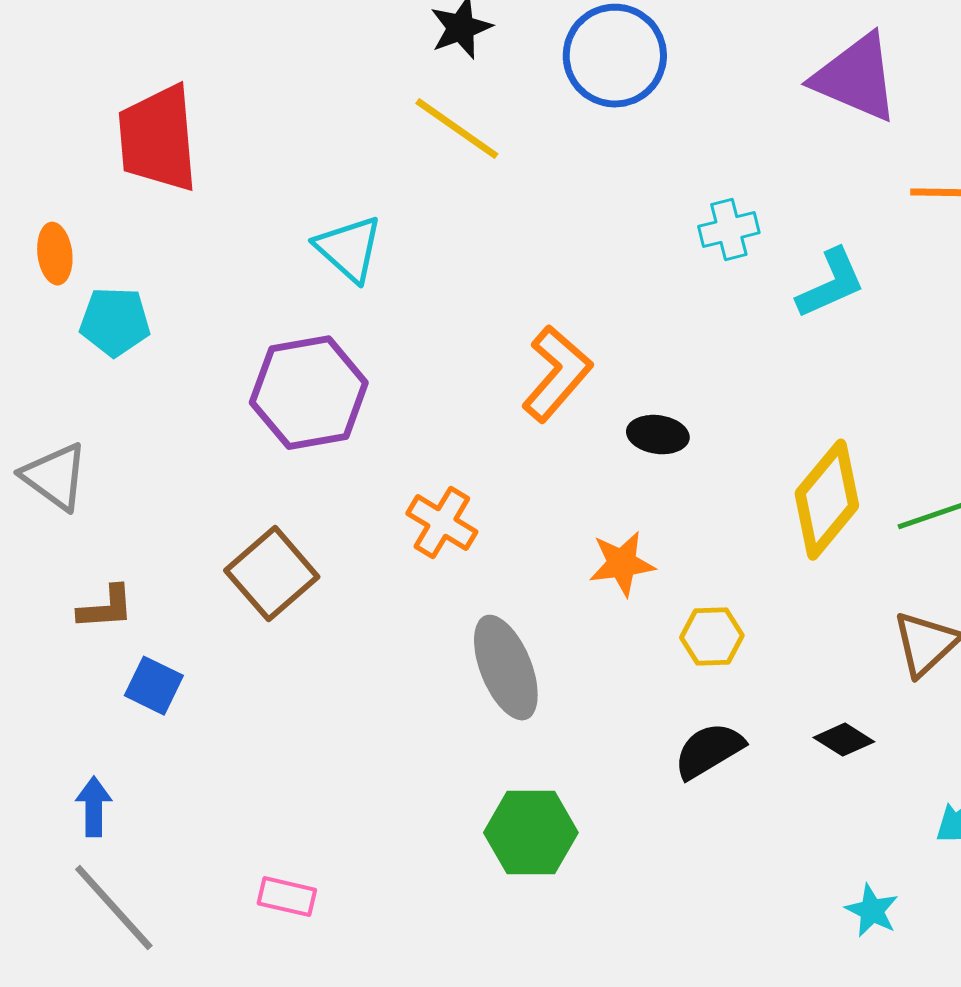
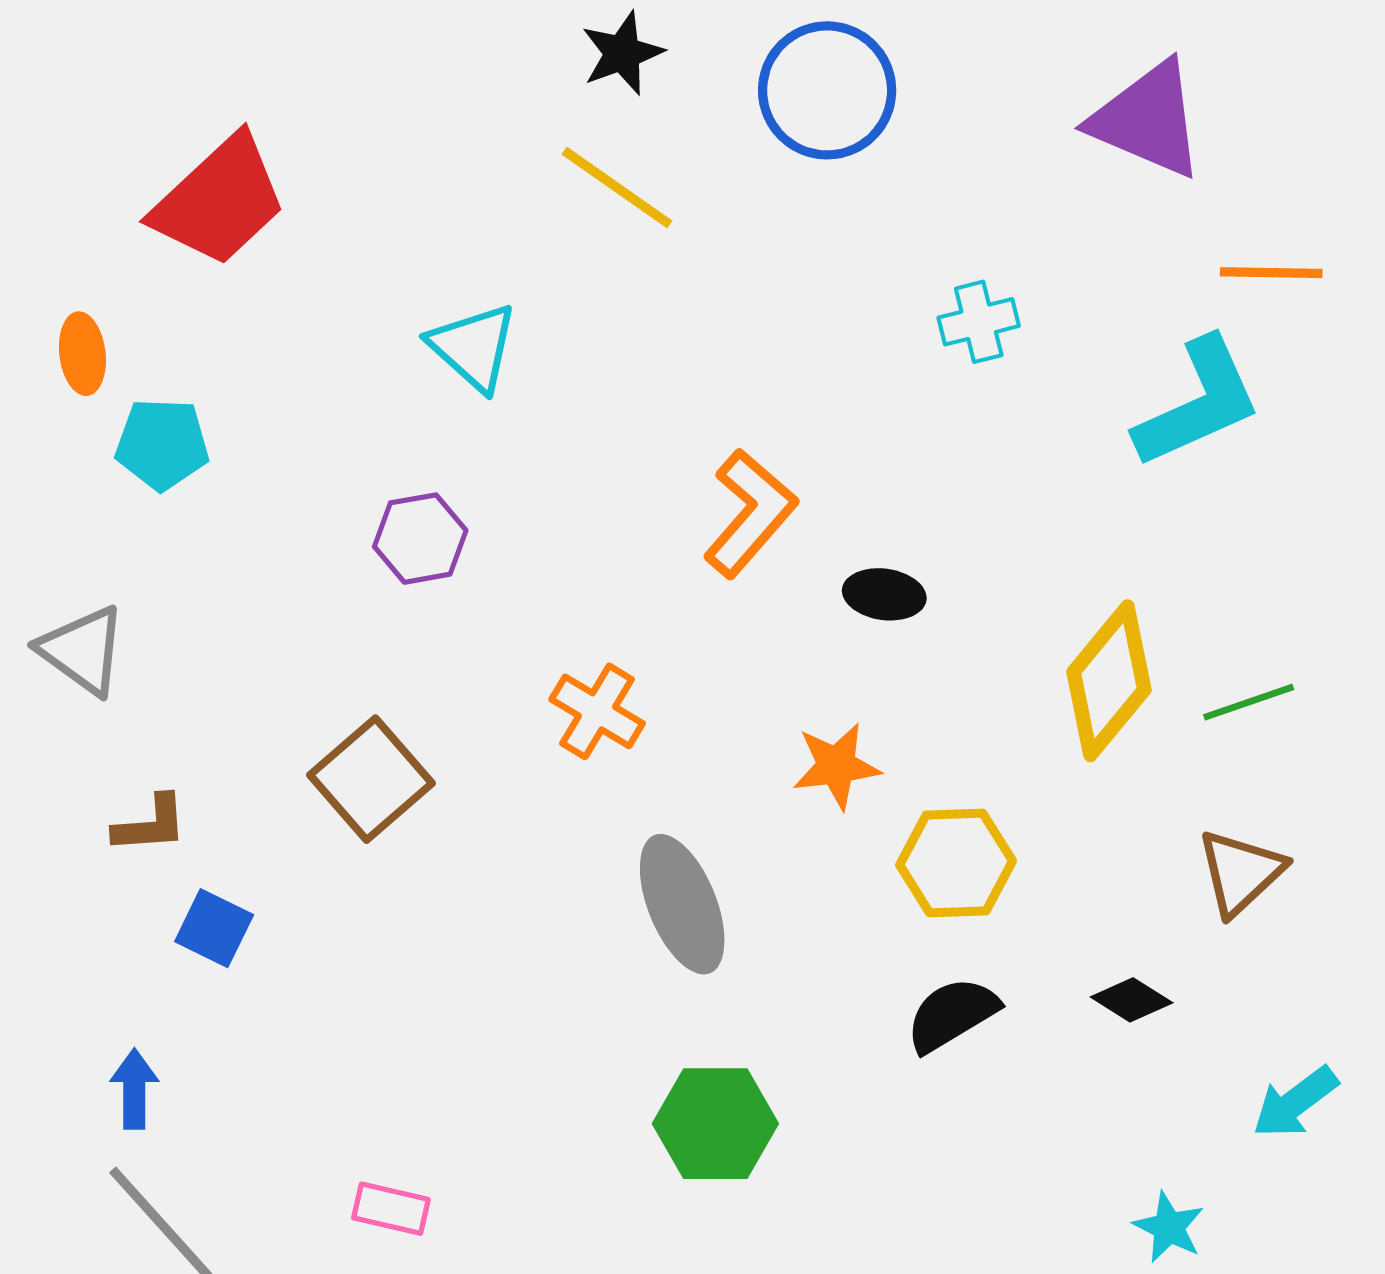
red trapezoid: (158, 139) -> (219, 201), turned -128
cyan L-shape: (831, 284) -> (1198, 403), moved, size x1.4
purple hexagon: (309, 393) -> (420, 539), size x0.6
yellow hexagon: (712, 637) -> (956, 863), size x1.4

